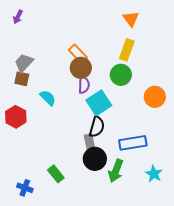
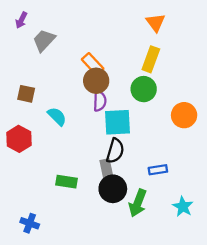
gray trapezoid: (24, 63) -> (44, 40), moved
cyan square: (99, 103) -> (118, 122), turned 30
blue rectangle: (133, 143) -> (158, 170), size x0.6
green rectangle: (56, 174) -> (66, 182), moved, turned -42

